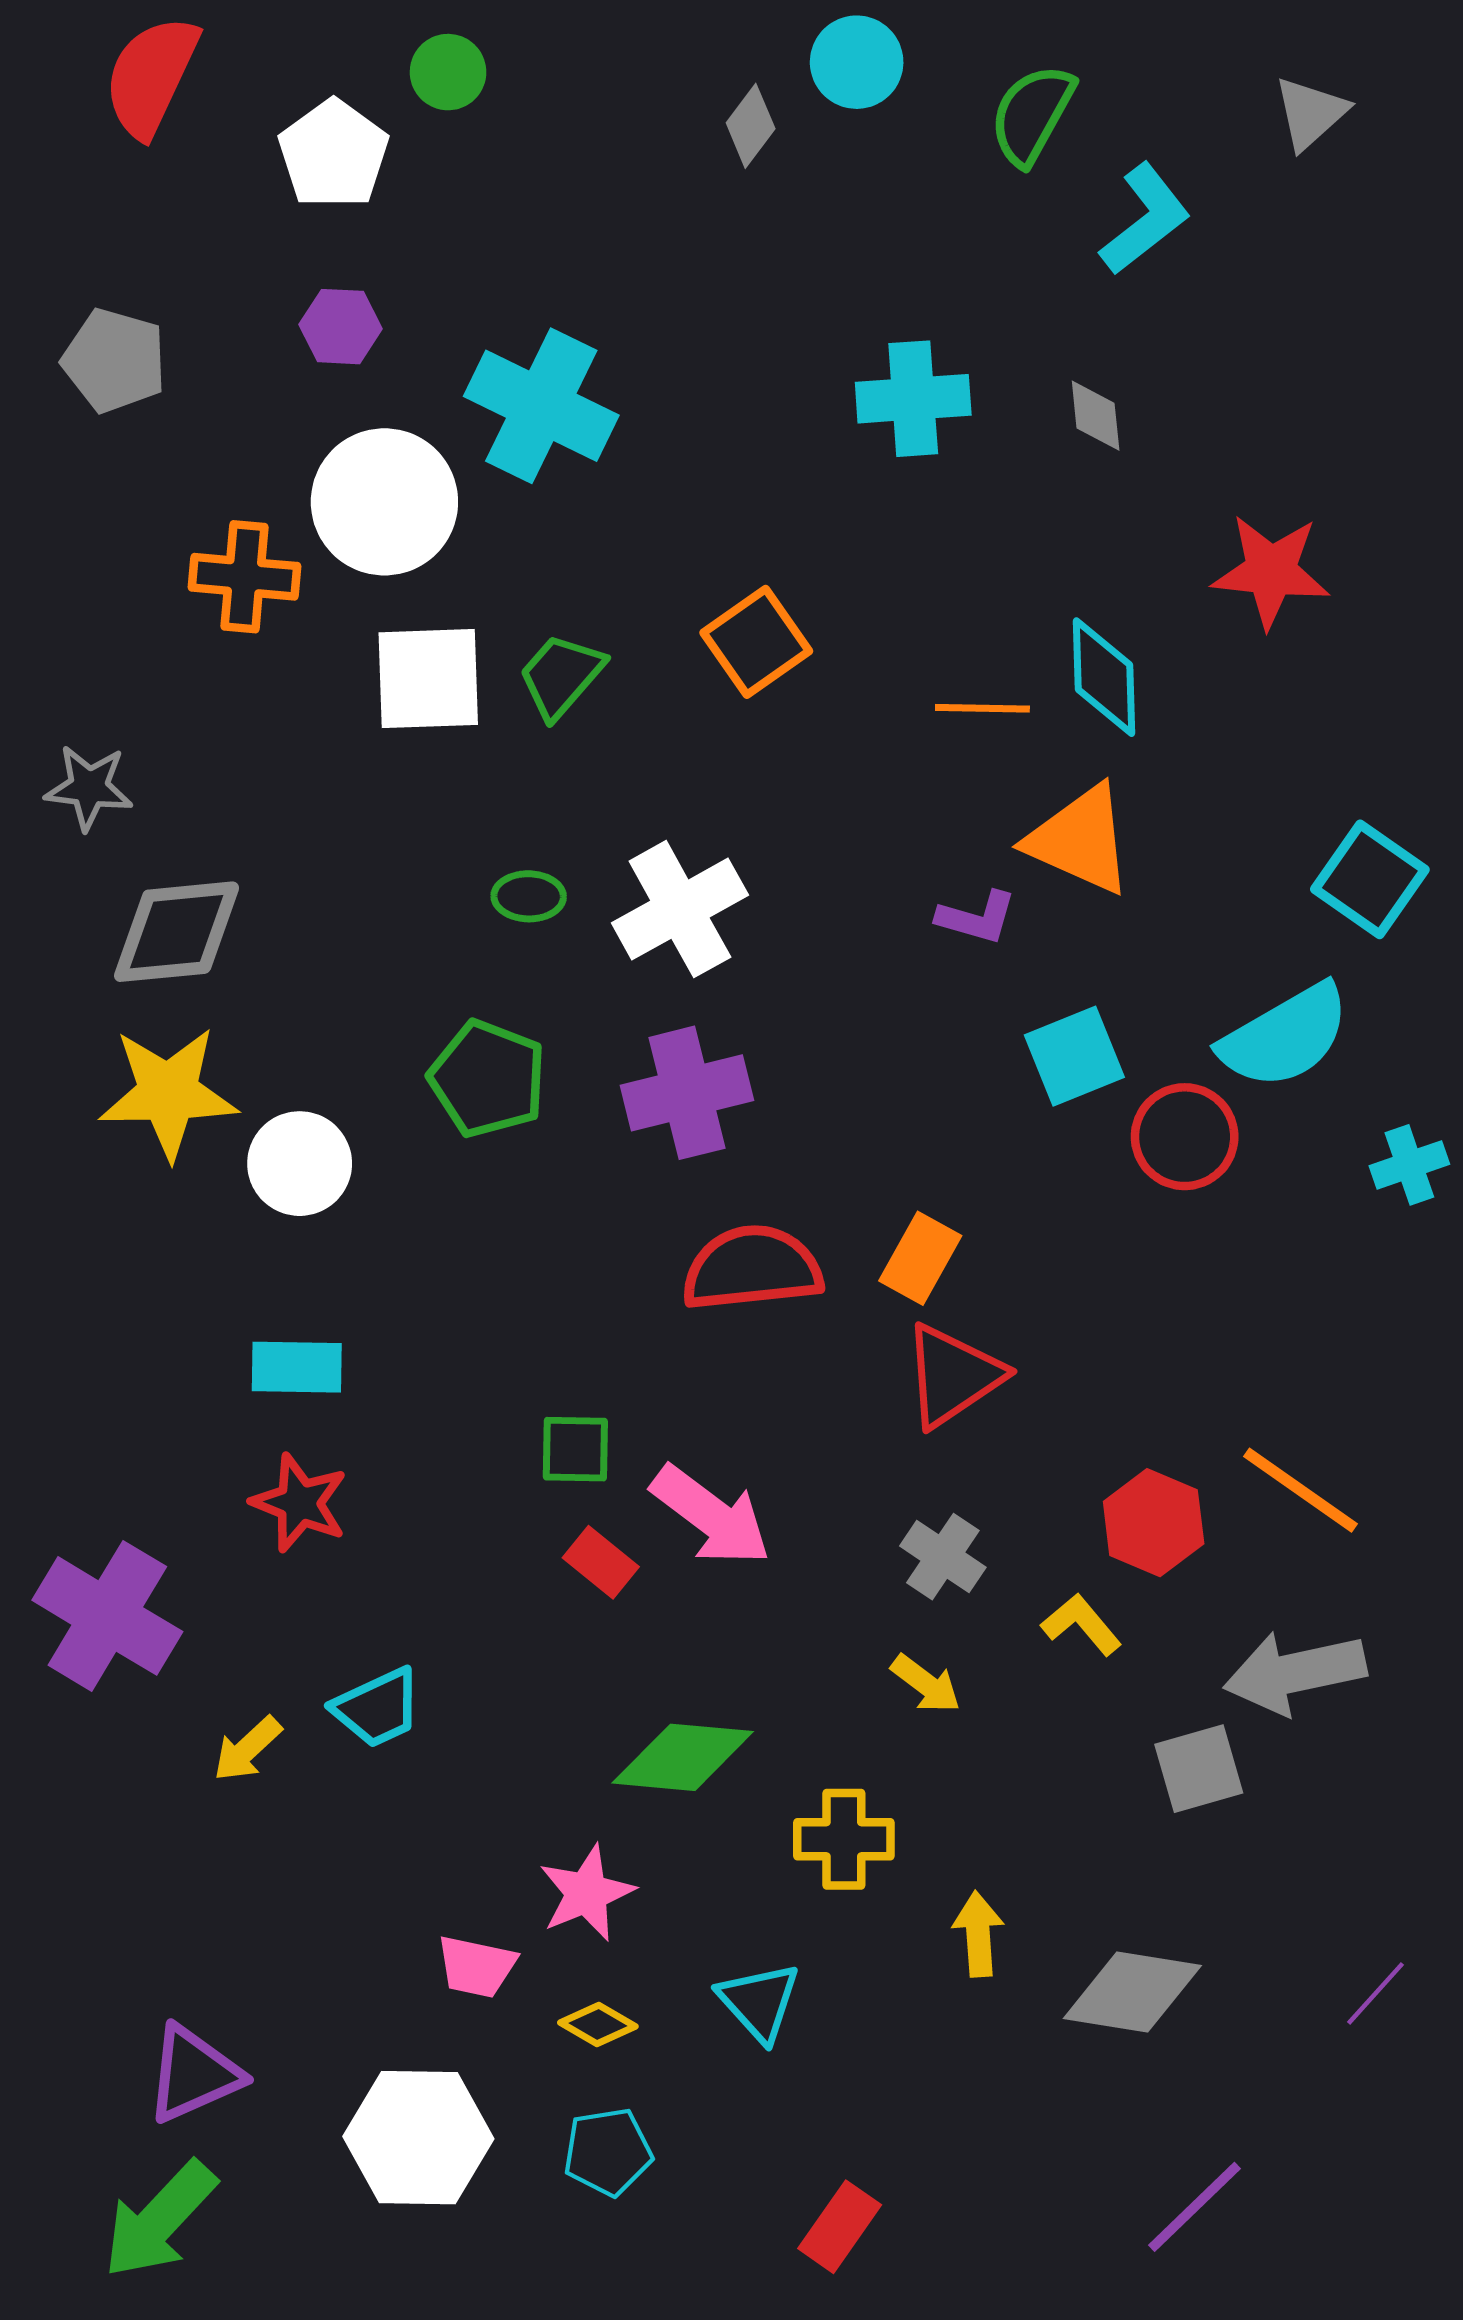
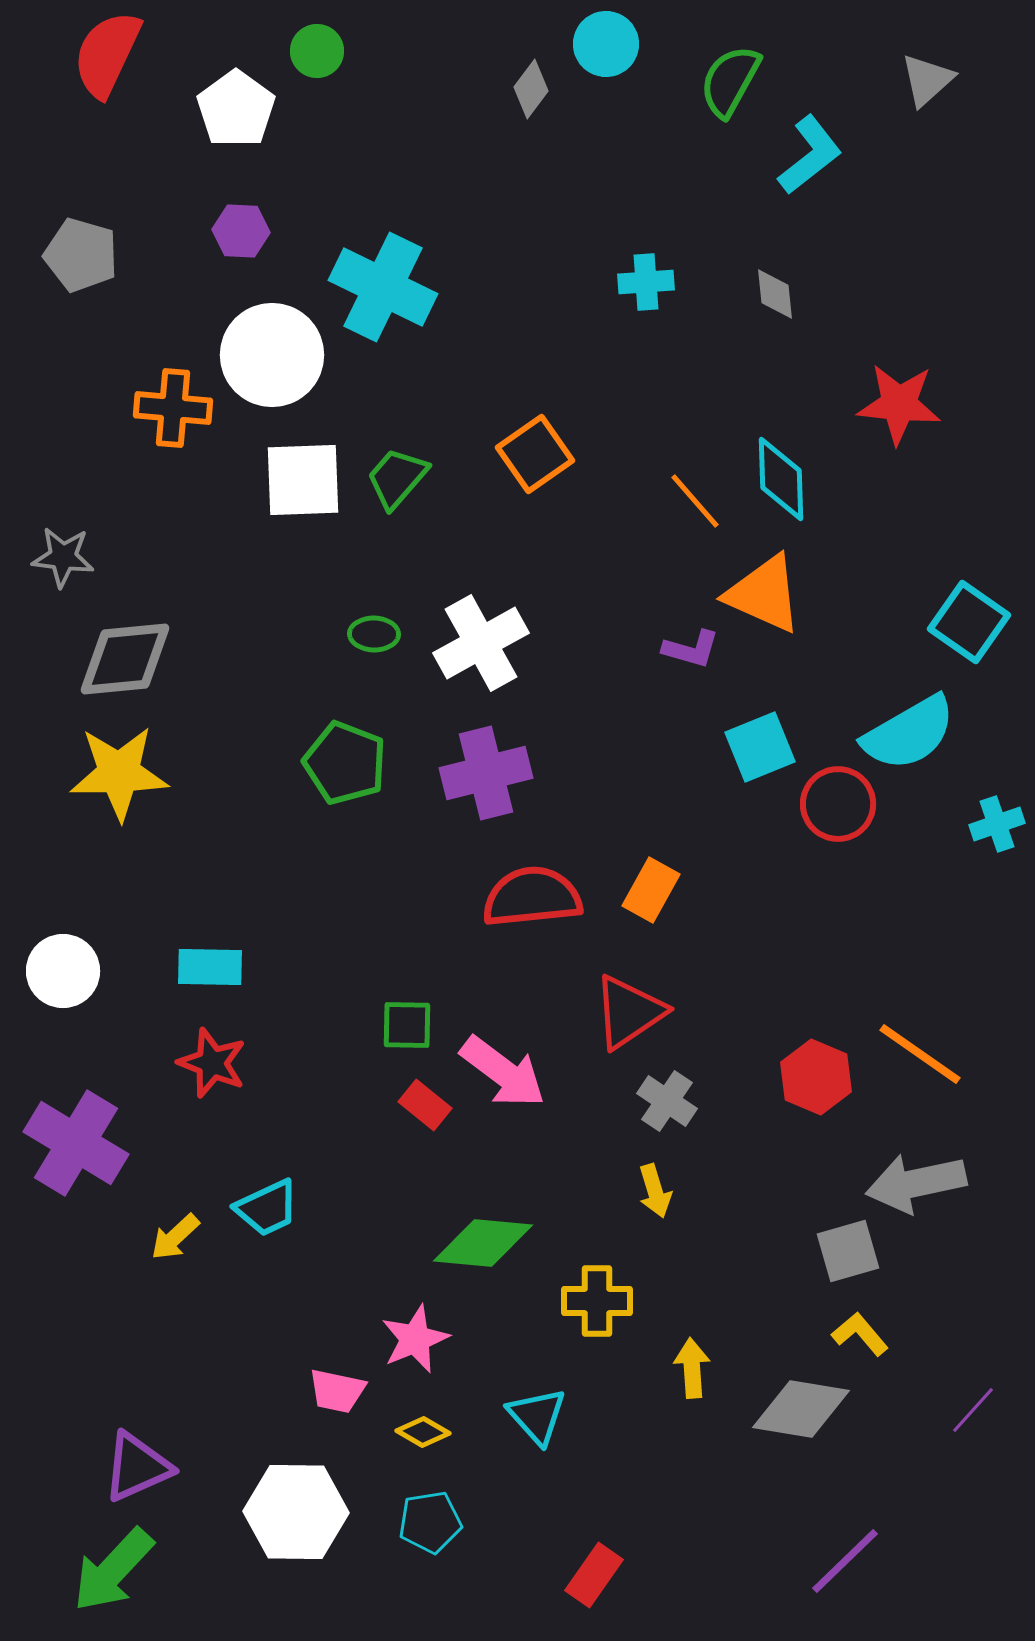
cyan cross: (913, 399) -> (646, 282), size x0.7
orange line: (982, 708) -> (695, 501), turned 48
white circle: (300, 1164) -> (63, 971), moved
red triangle: (953, 1376) -> (629, 1012), moved
yellow L-shape: (1081, 1624) -> (860, 1334), moved
yellow arrow: (926, 1684) -> (655, 1191), turned 36

